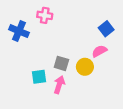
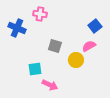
gray square: (61, 63) -> (55, 46), moved
pink arrow: (59, 85) -> (50, 85), moved, turned 98

